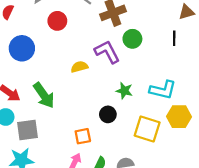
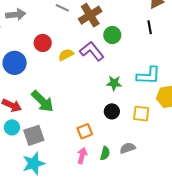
red circle: (57, 21) -> (43, 43), moved
yellow semicircle: (79, 67) -> (66, 55), moved
black circle: (108, 114) -> (112, 111), moved
yellow square: (147, 129) -> (141, 114), size x0.7

